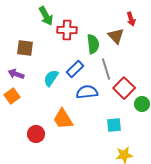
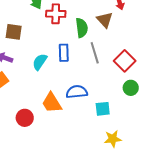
blue rectangle: (75, 69) -> (64, 53), turned -48
red square: (124, 88) -> (125, 61), moved
blue semicircle: (87, 92) -> (77, 92), moved

